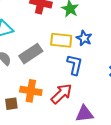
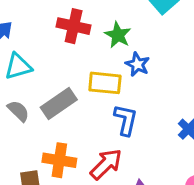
blue star: (84, 38) -> (137, 64), moved

